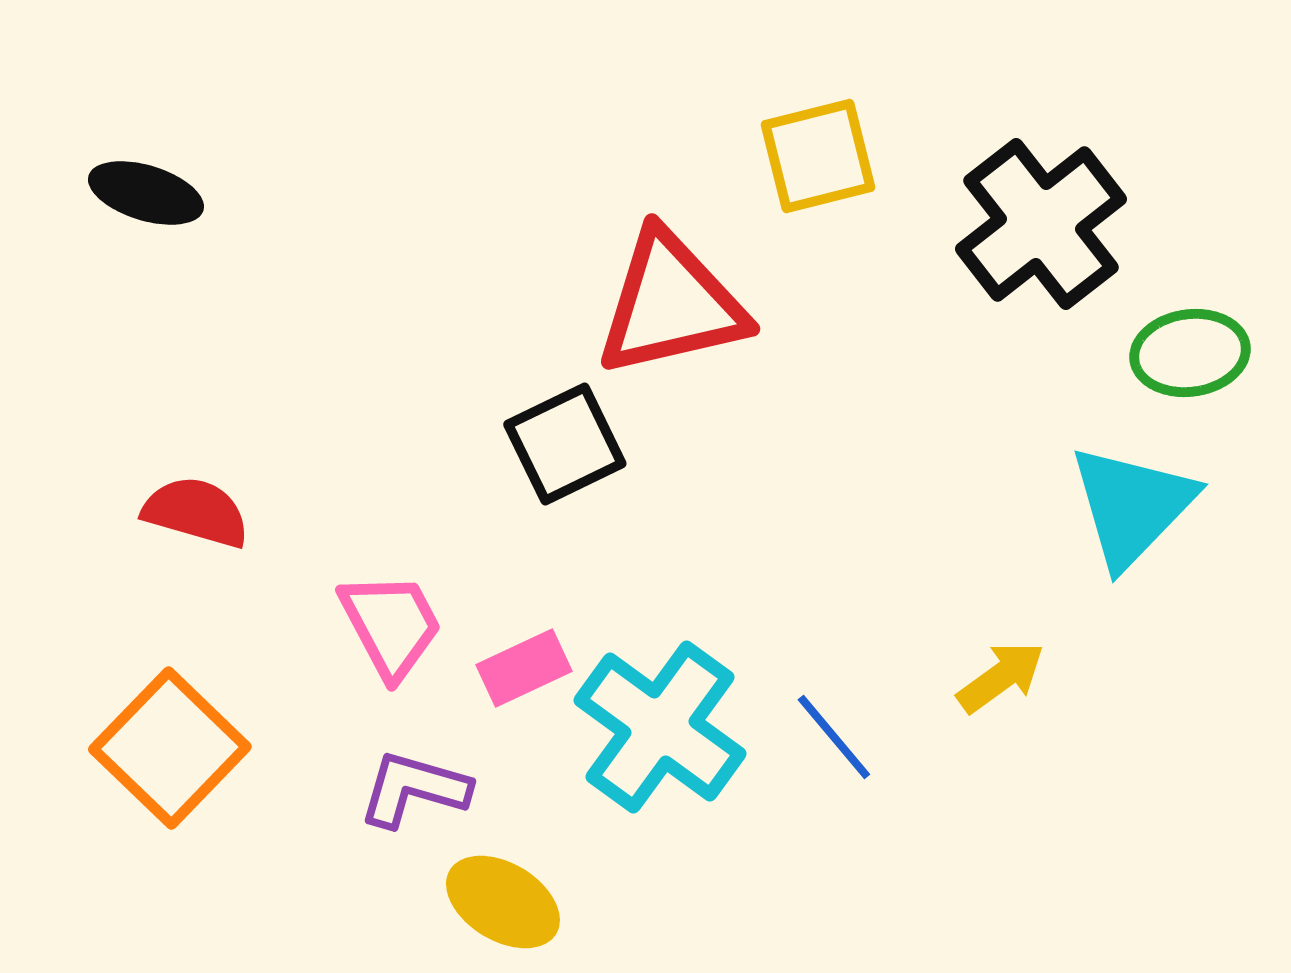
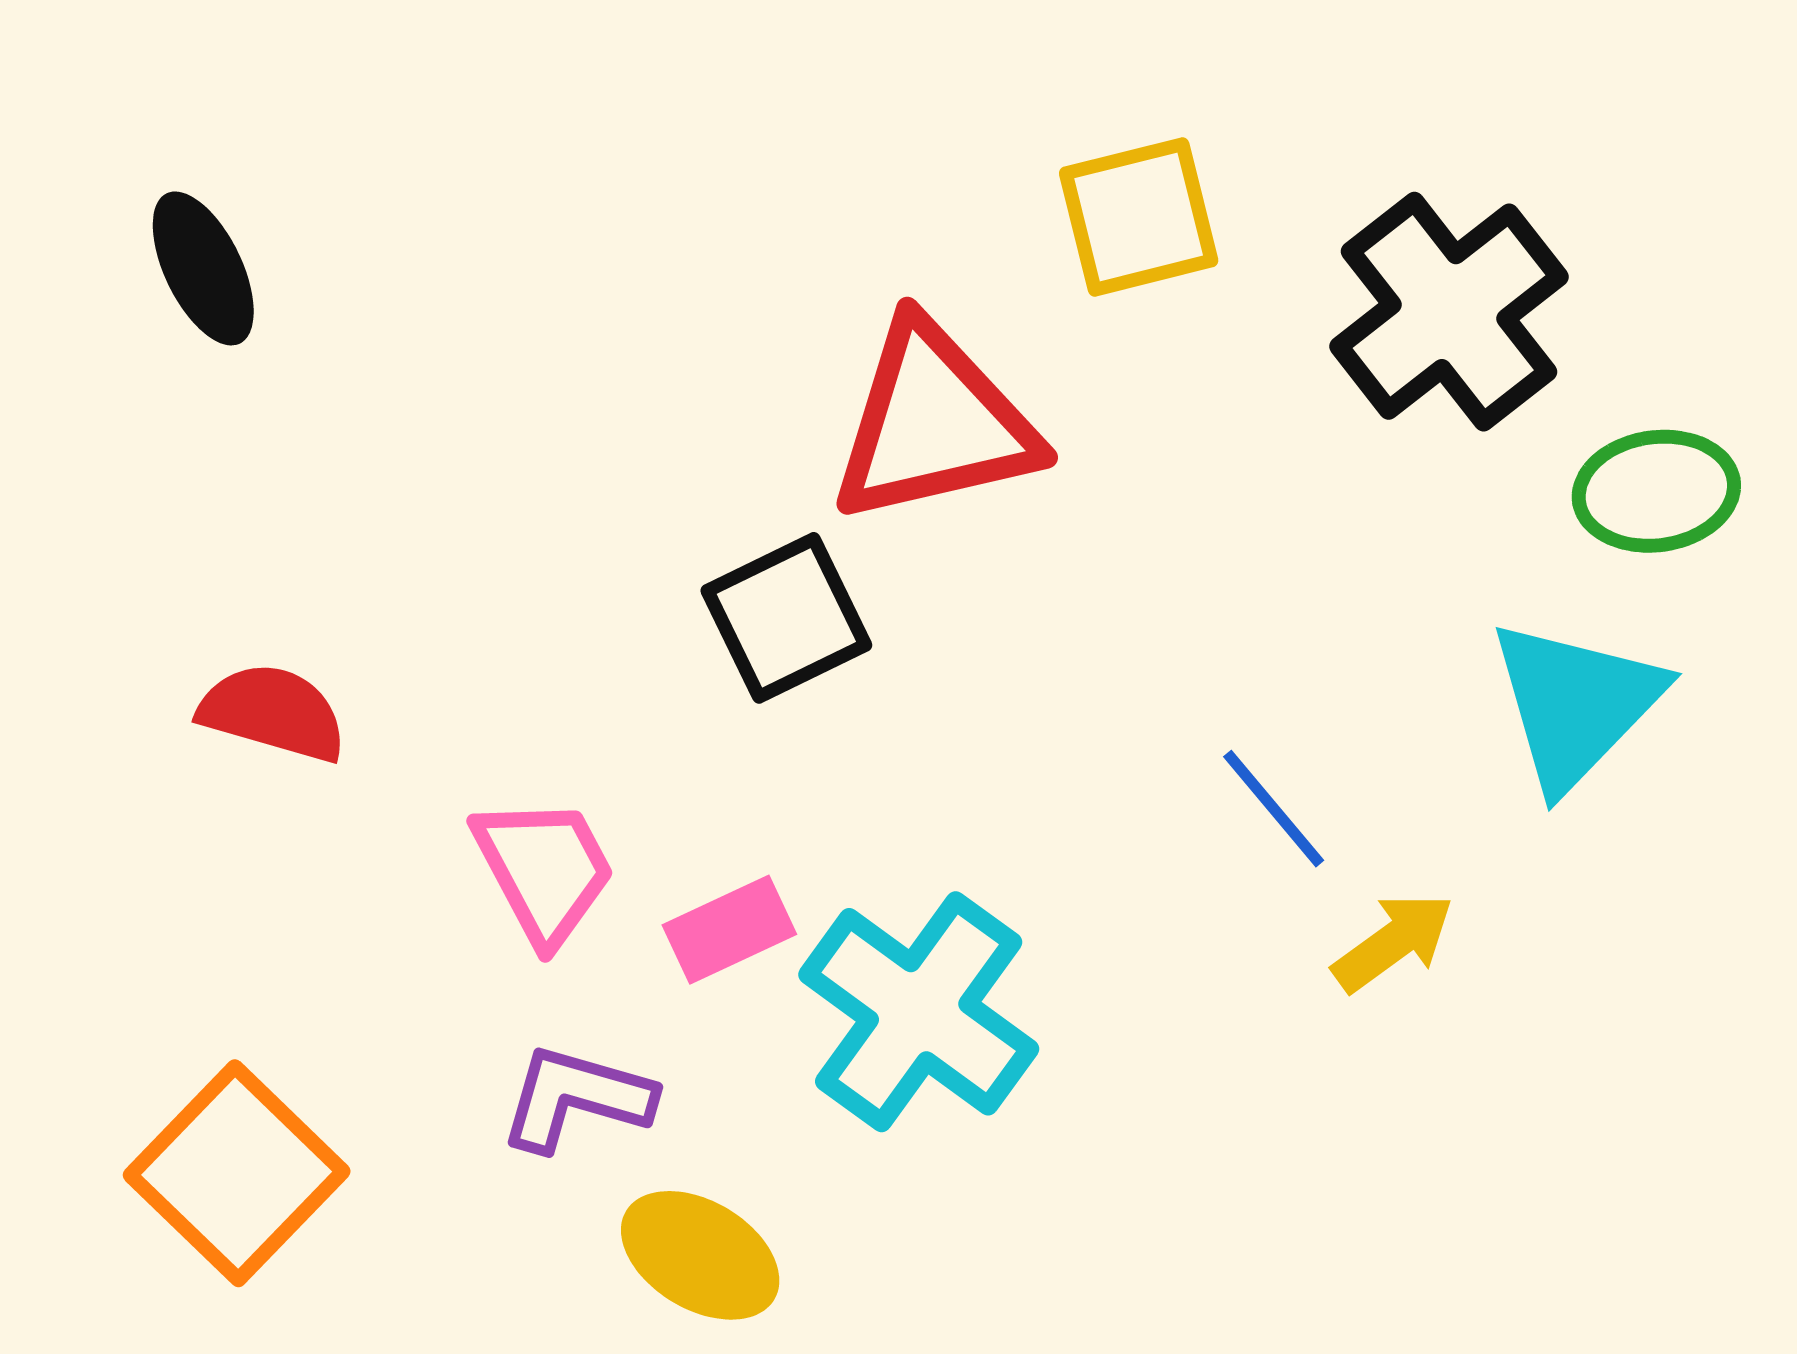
black ellipse: (146, 193) -> (203, 268), turned 47
blue line: (834, 737) -> (1274, 809), moved
orange square: (170, 748) -> (237, 1173), moved

